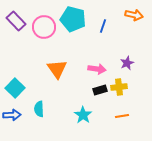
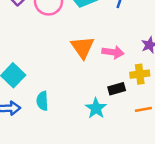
orange triangle: (57, 69) -> (83, 47), moved
black rectangle: (100, 90) -> (117, 89), moved

